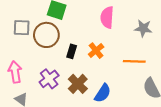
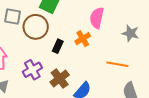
orange cross: (96, 51) -> (83, 39), moved

